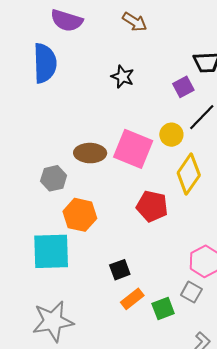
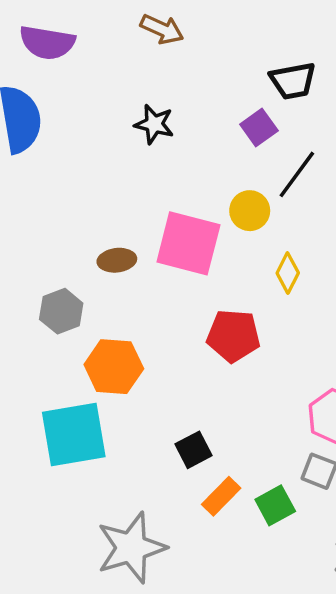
brown ellipse: (90, 153) -> (117, 260), size x0.7
yellow diamond: (189, 174) -> (288, 273), size x0.6
gray star: (53, 321) -> (131, 548), moved

